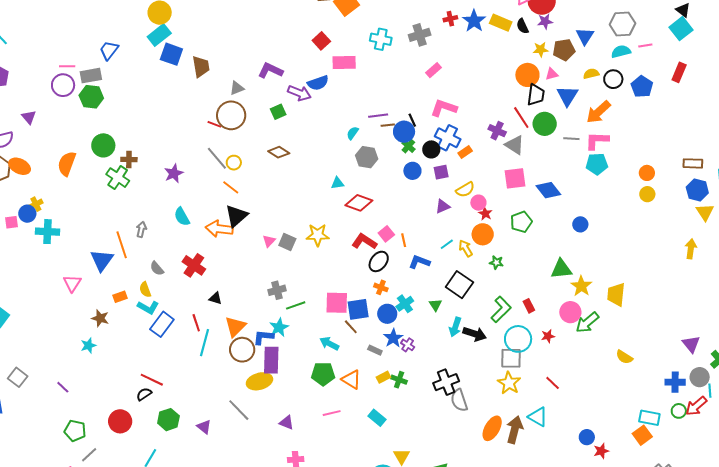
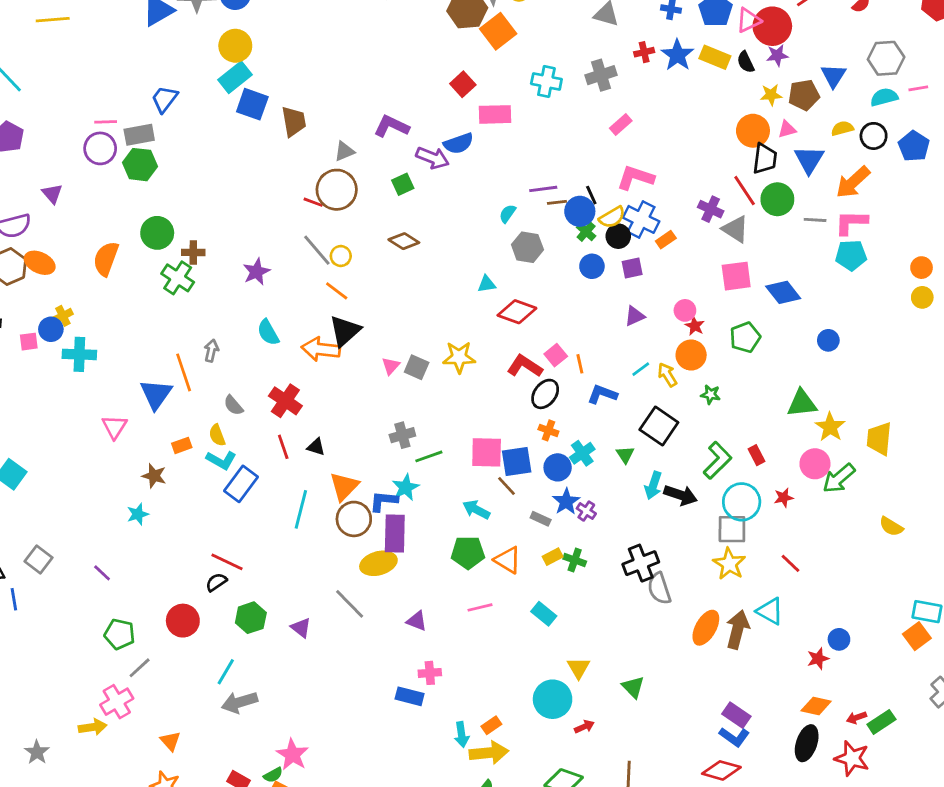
yellow semicircle: (465, 190) -> (612, 217), moved
red line: (196, 323) -> (283, 447), moved
red star: (601, 451) -> (818, 659), moved

